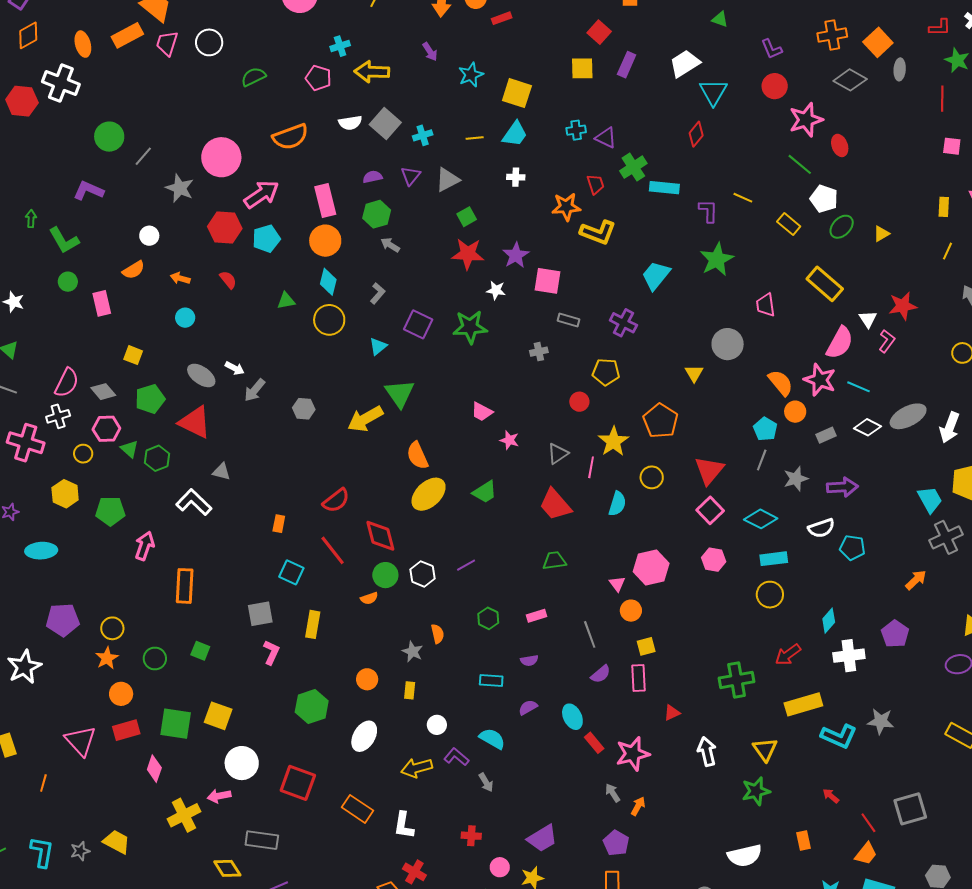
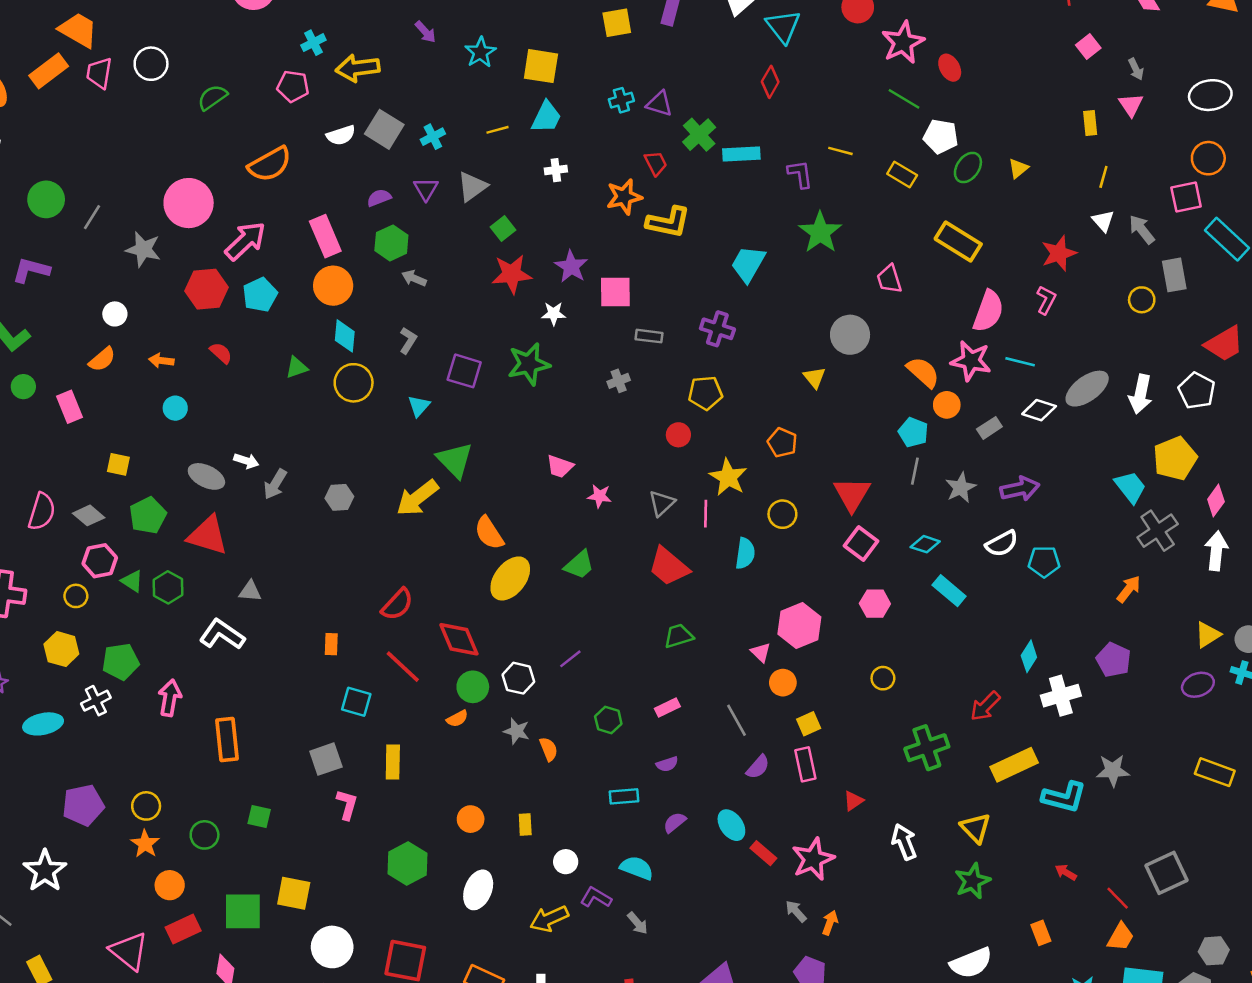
pink square: (952, 146) -> (1088, 47), turned -36
white triangle: (868, 319) -> (1103, 221), moved
white cross: (58, 416) -> (96, 701), moved
orange pentagon: (661, 421) -> (782, 443), size x0.7
cyan diamond: (761, 519) -> (925, 544), size x0.7
cyan rectangle: (774, 559) -> (949, 591), turned 56
yellow circle: (770, 595) -> (883, 678), moved, size x0.7
gray star: (413, 652) -> (516, 731), moved

